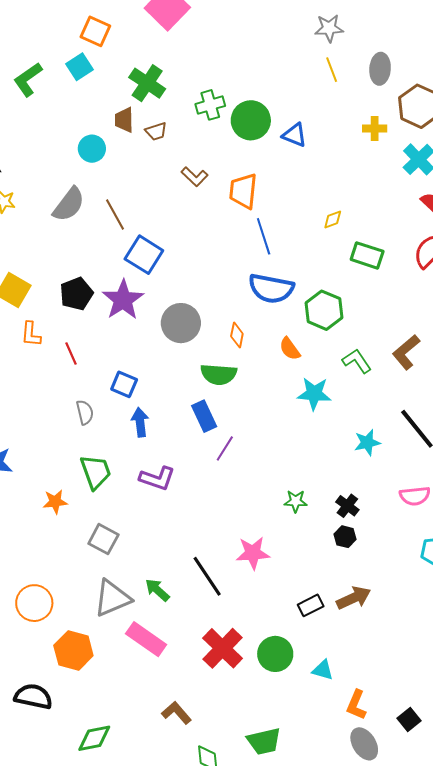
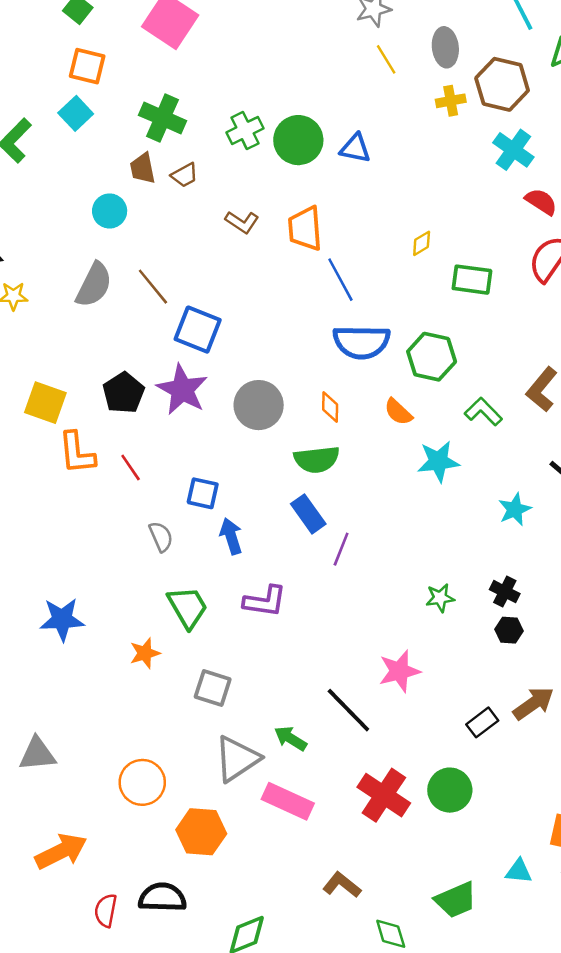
yellow cross: (375, 129) -> (451, 101), moved
orange L-shape: (31, 334) -> (77, 453), size x1.4
cyan triangle: (323, 670) -> (519, 871), moved

